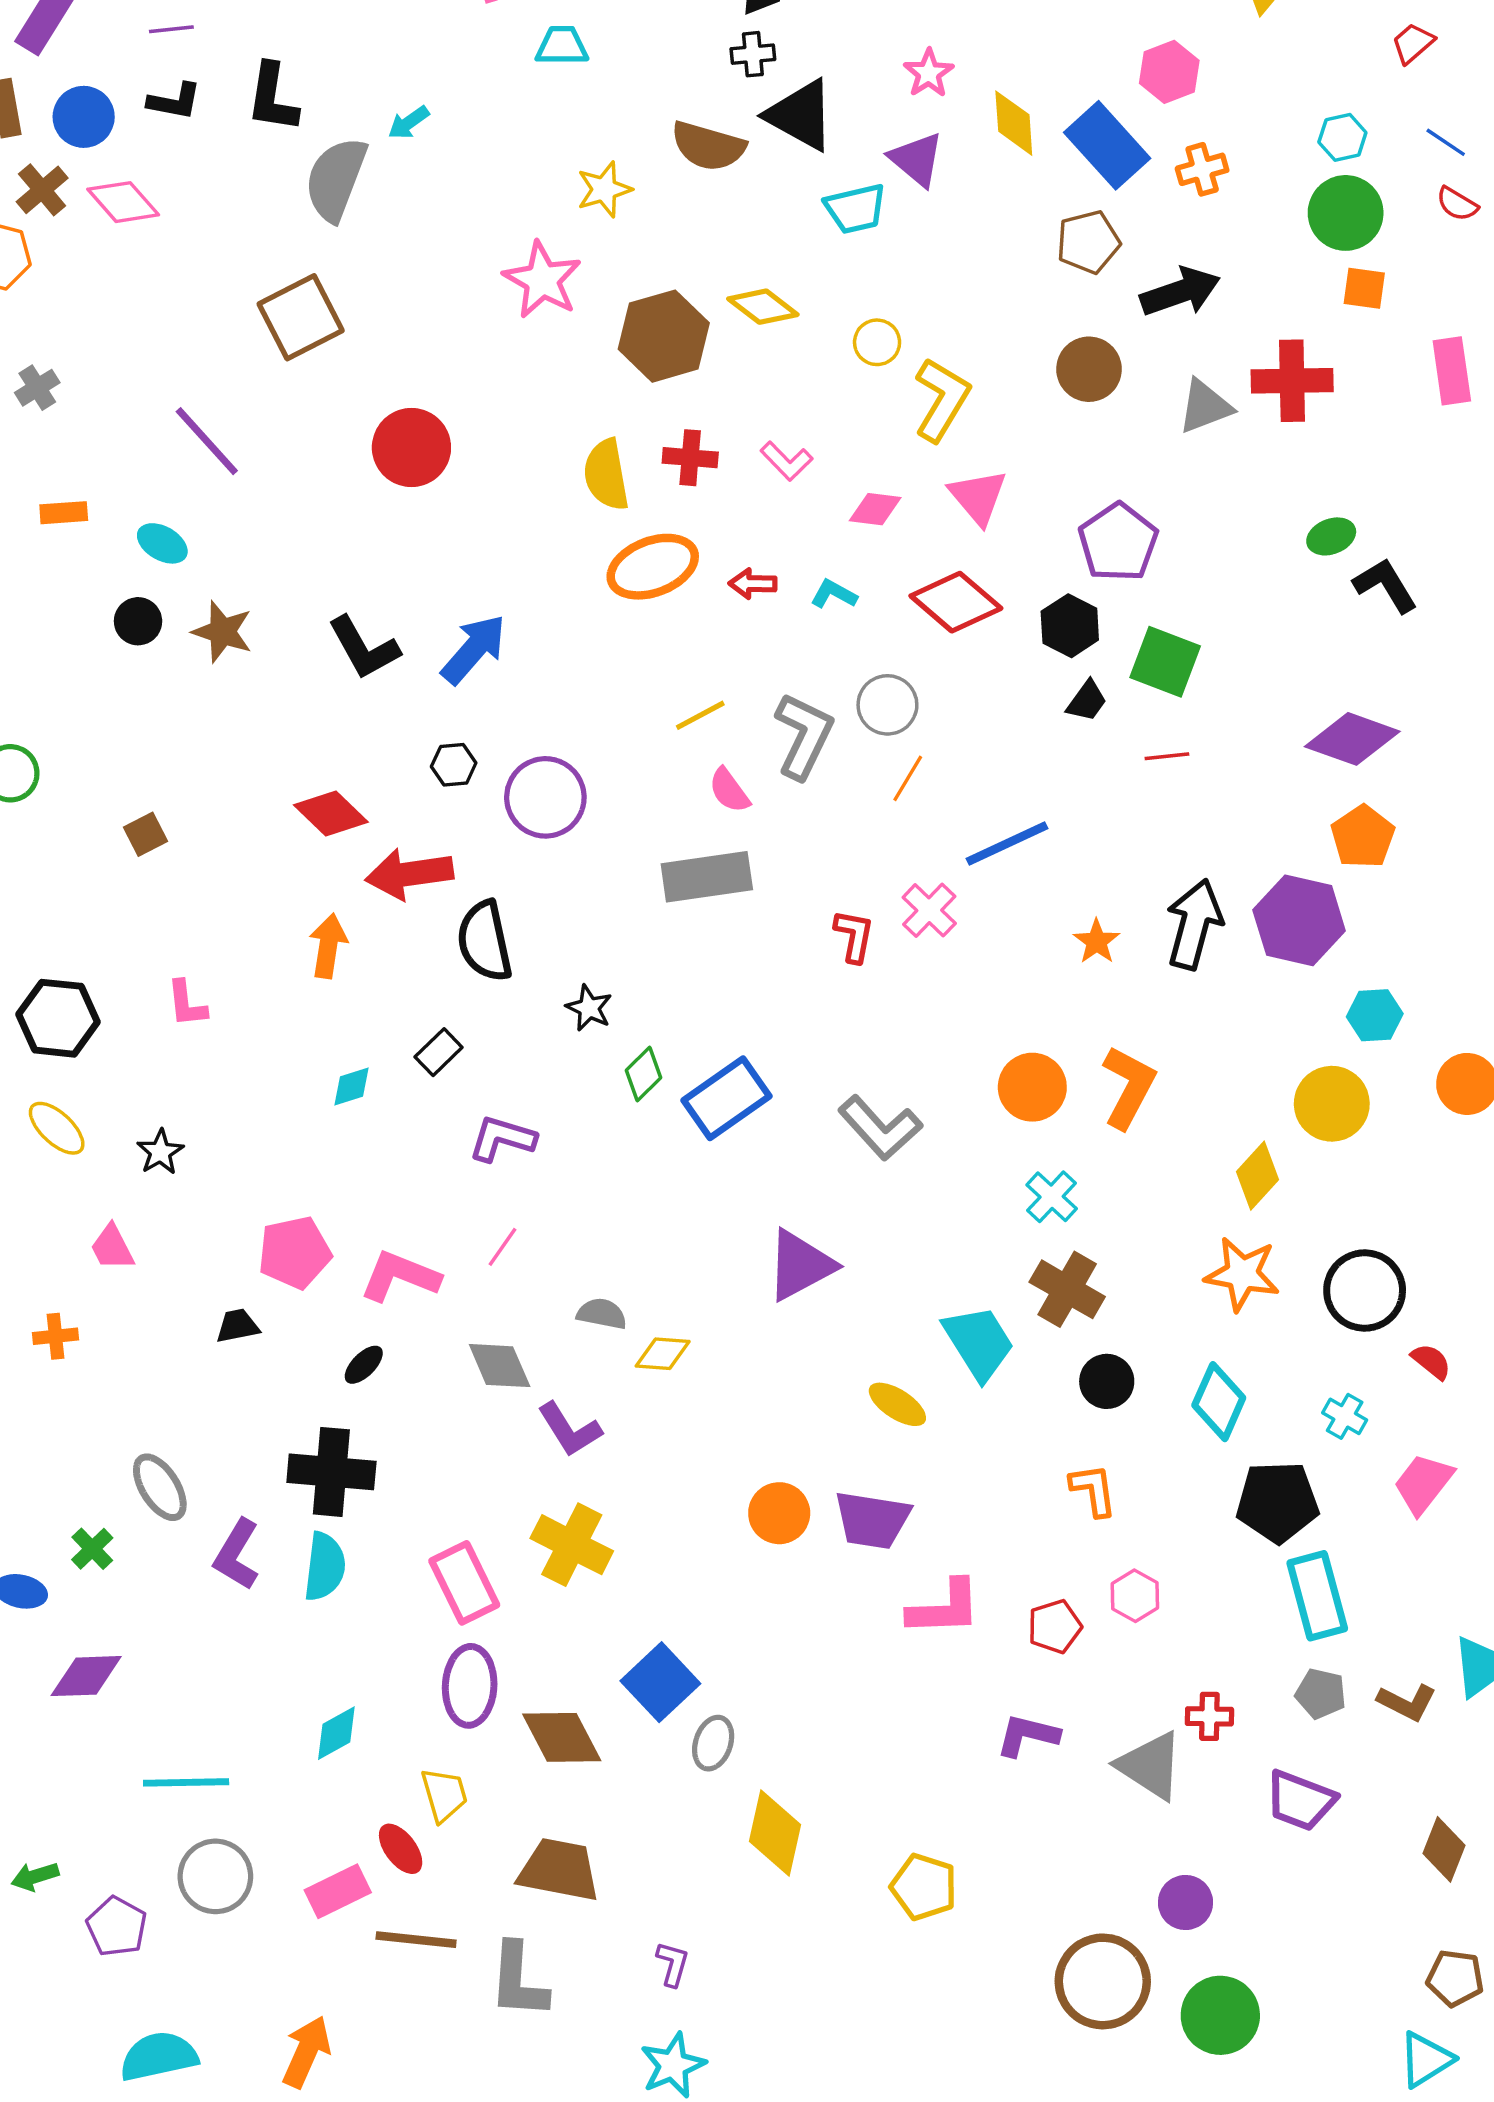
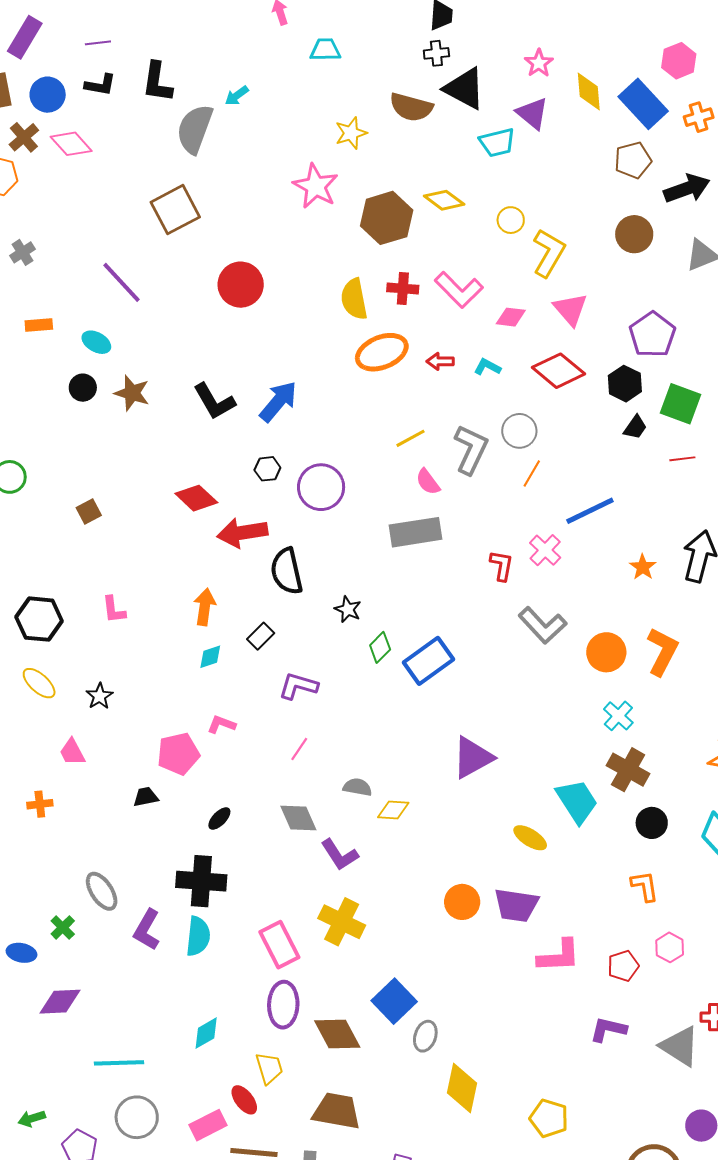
pink L-shape: (786, 461) -> (459, 290), size x1.6
orange arrow: (328, 946) -> (205, 607), moved
gray L-shape: (880, 1128) -> (542, 625), moved
pink L-shape: (400, 1276) -> (221, 724), moved, size x0.6

